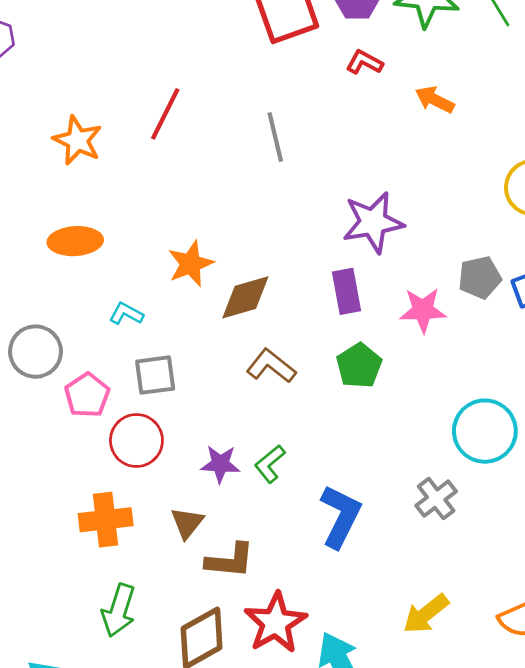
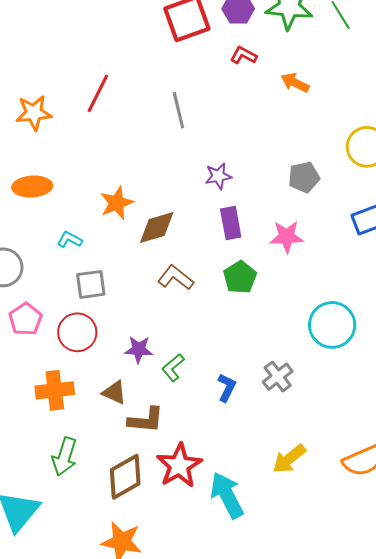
orange star: (77, 140) -> (34, 113), turned -30
purple star: (373, 222) -> (218, 176), moved, size x0.6
gray pentagon: (480, 278) -> (304, 177), moved
pink pentagon: (87, 395) -> (25, 319), moved
green L-shape: (270, 464) -> (173, 368), moved
gray cross: (436, 499) -> (278, 377), moved
blue L-shape: (340, 516) -> (227, 388), size x0.6
brown triangle: (187, 523) -> (114, 392), turned -44

